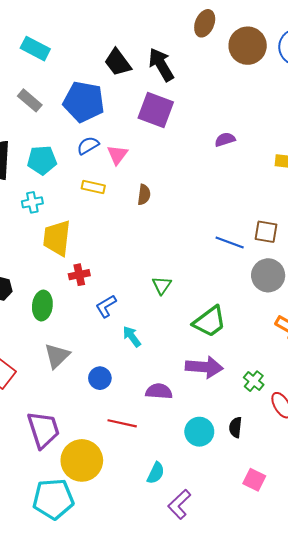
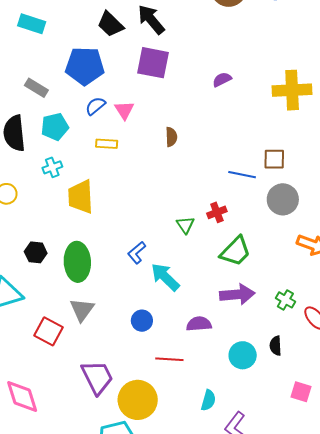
gray rectangle: (30, 100) -> (36, 88), moved
brown semicircle: (144, 195) -> (171, 137), moved
red cross: (79, 275) -> (217, 212), moved
green ellipse: (42, 306) -> (77, 262), size x1.4
cyan arrow: (132, 337) -> (165, 277), size x1.5
gray triangle: (57, 356) -> (82, 310), moved

